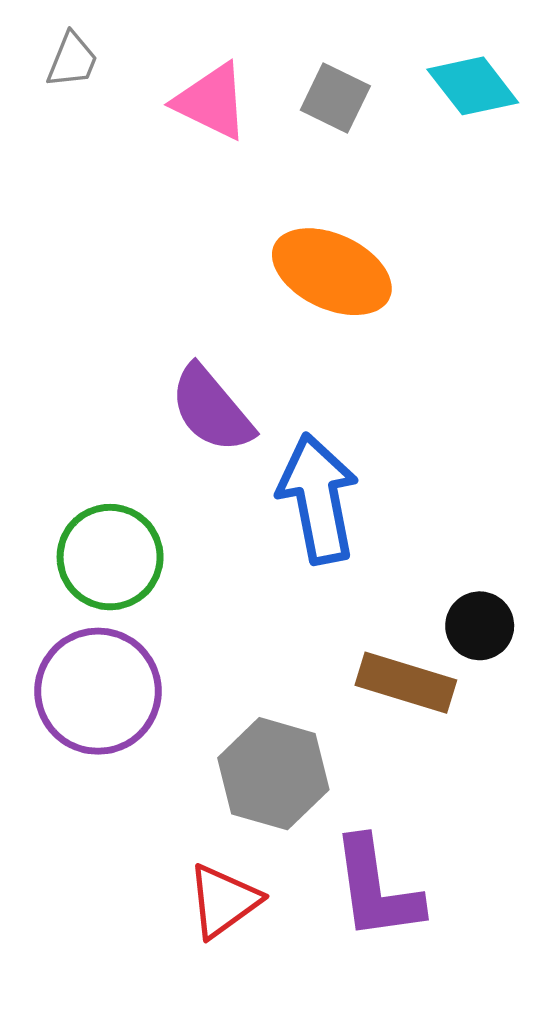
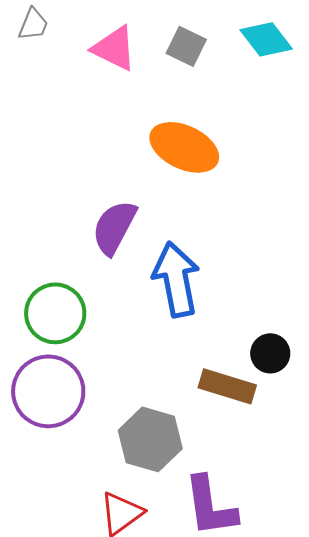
purple semicircle: (211, 409) -> (114, 227), turned 68

